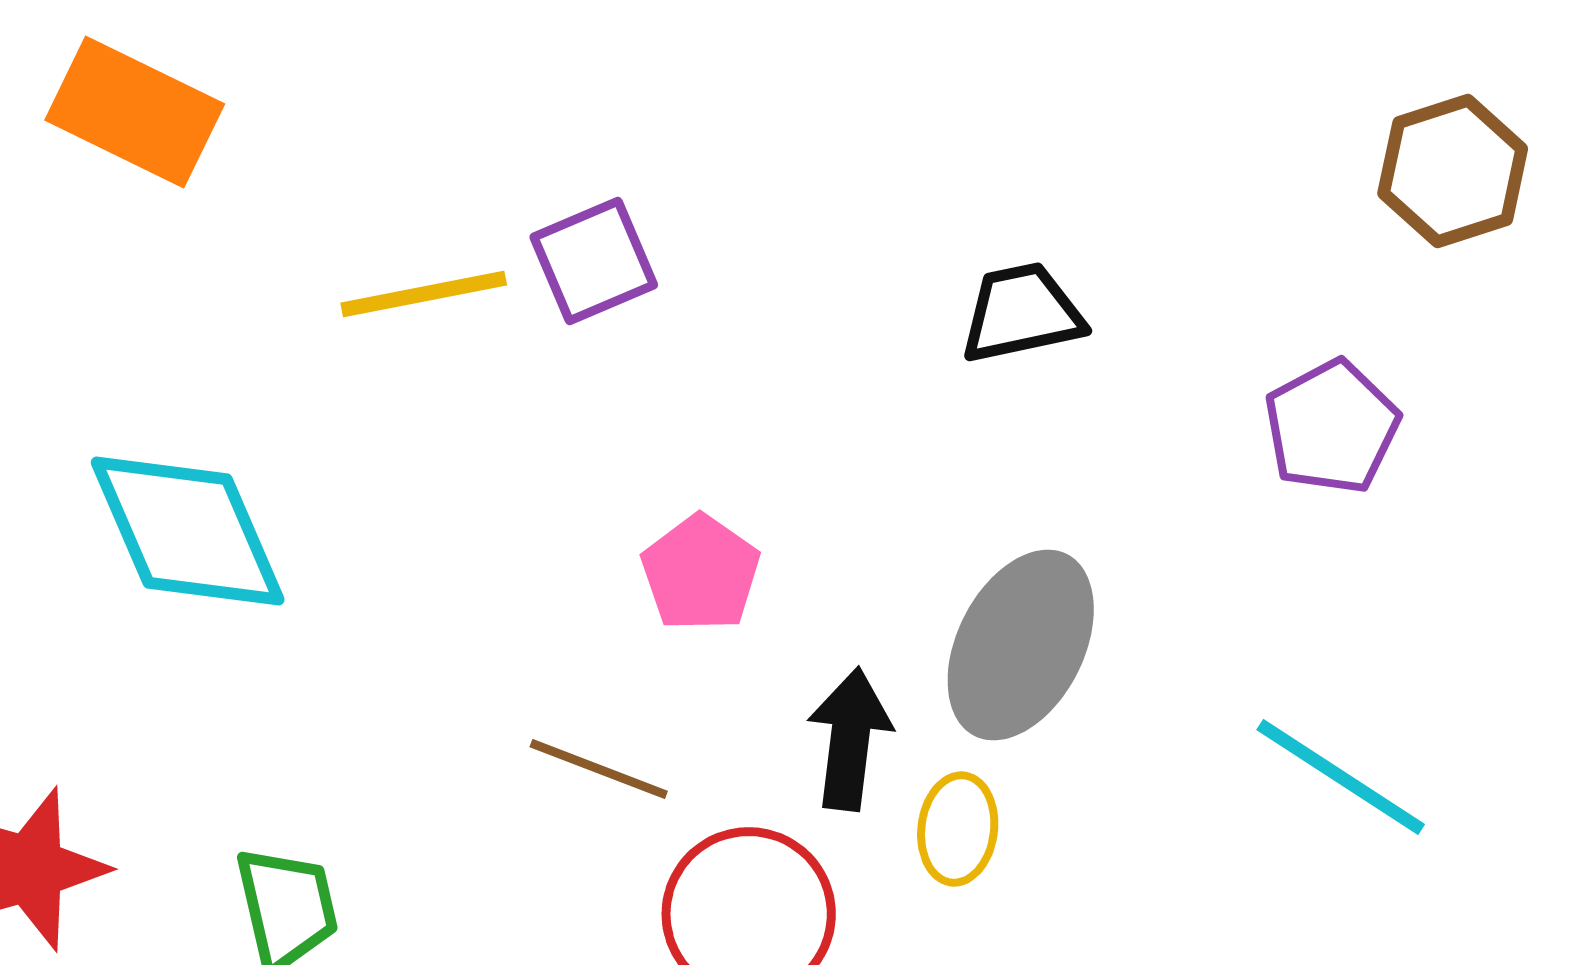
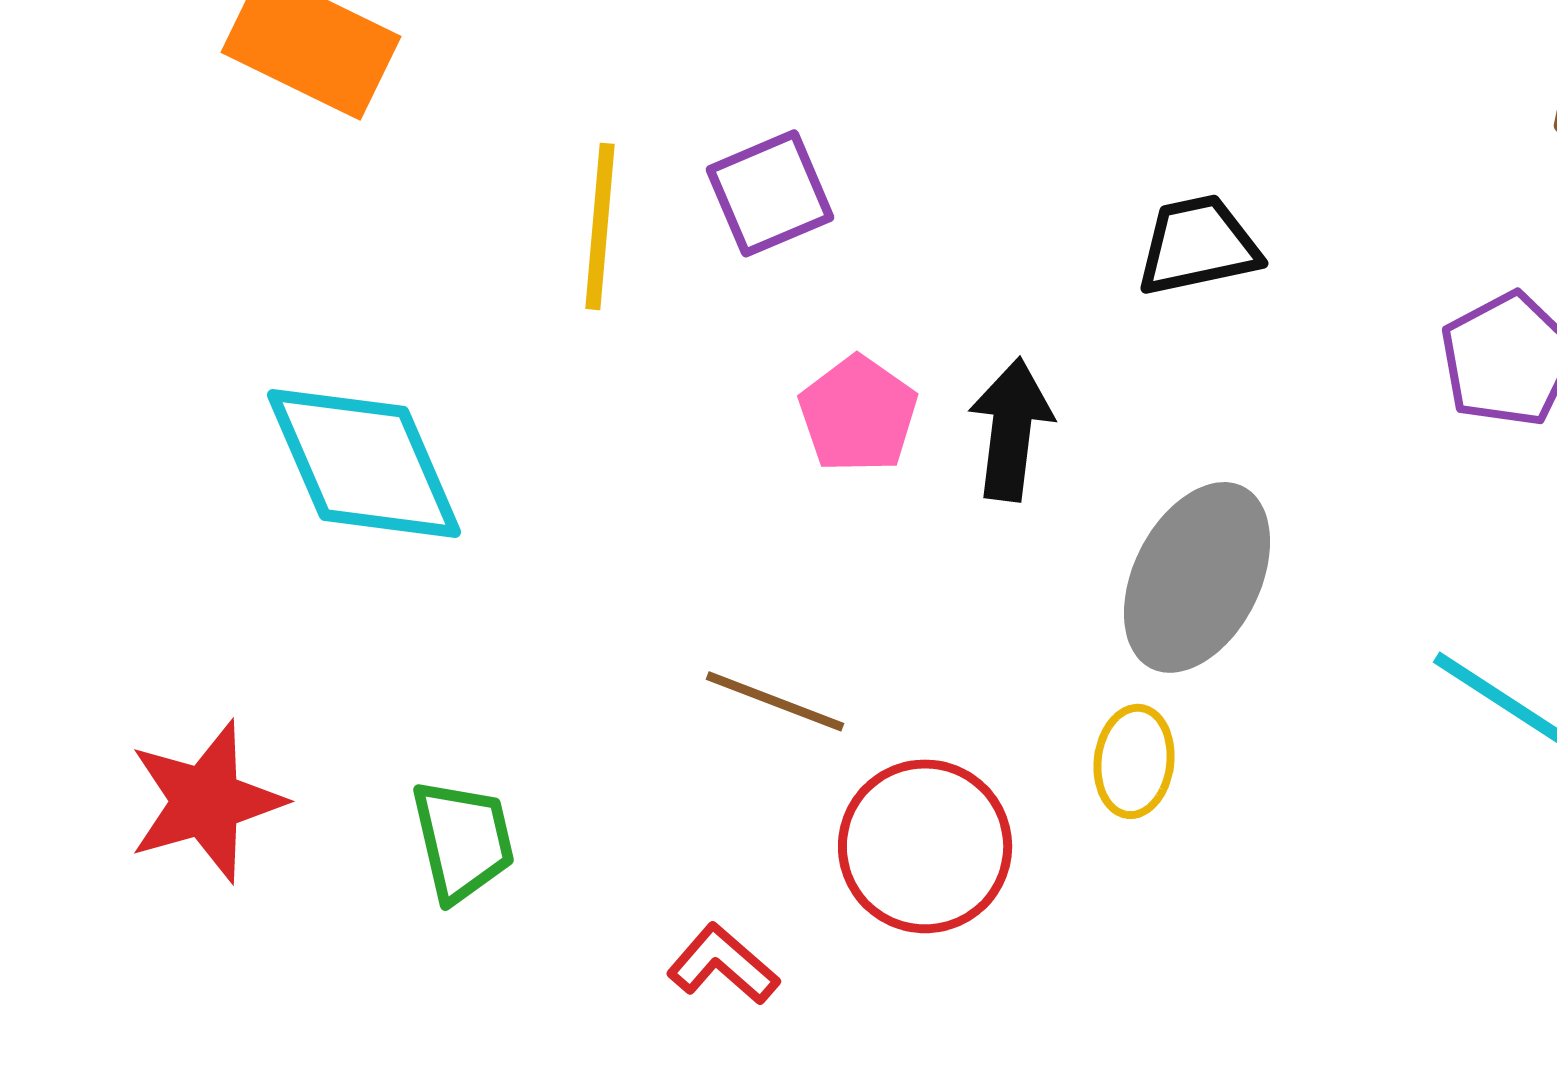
yellow line: (424, 294) -> (600, 226), turned -74
pink pentagon: (701, 573) -> (858, 414), moved
black arrow: (850, 739) -> (1011, 429), moved

